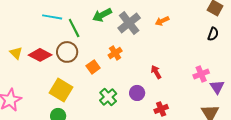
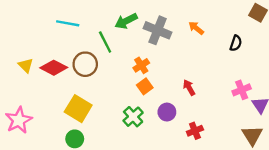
orange arrow: (162, 21) -> (196, 28), turned 64
gray cross: (129, 23) -> (158, 30), turned -30
green line: (74, 28) -> (105, 42), moved
black semicircle: (213, 34) -> (236, 43), moved
orange square: (93, 67) -> (145, 86), moved

